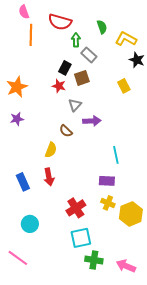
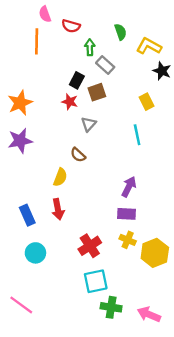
pink semicircle: (24, 12) -> (45, 14), moved
red semicircle: (60, 22) -> (71, 26), size x0.7
purple star: (17, 119) -> (20, 141), size x1.5
purple arrow: (92, 121) -> (129, 187), moved, turned -60
cyan line: (116, 155) -> (137, 135), moved
cyan circle: (30, 224) -> (35, 253), moved

